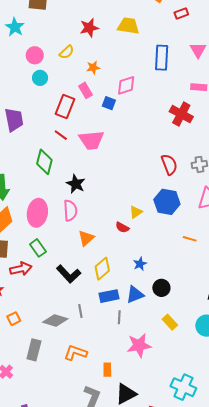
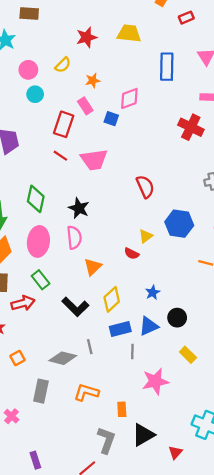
green diamond: (44, 162) -> (36, 199), moved
red semicircle: (169, 164) -> (145, 187), moved

